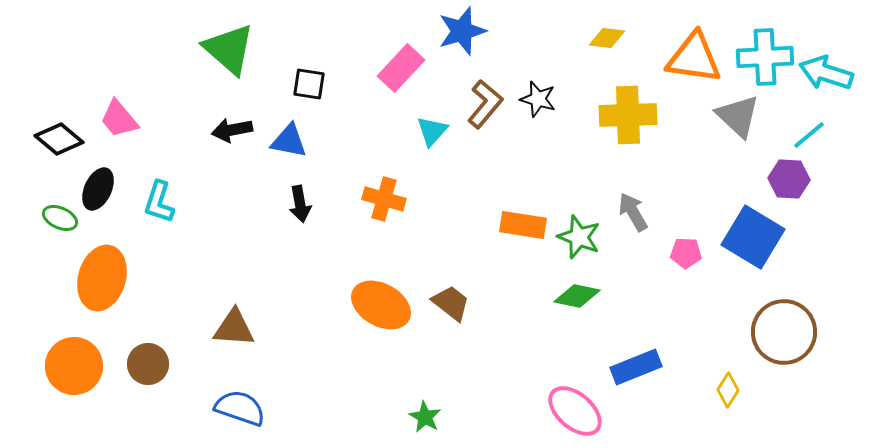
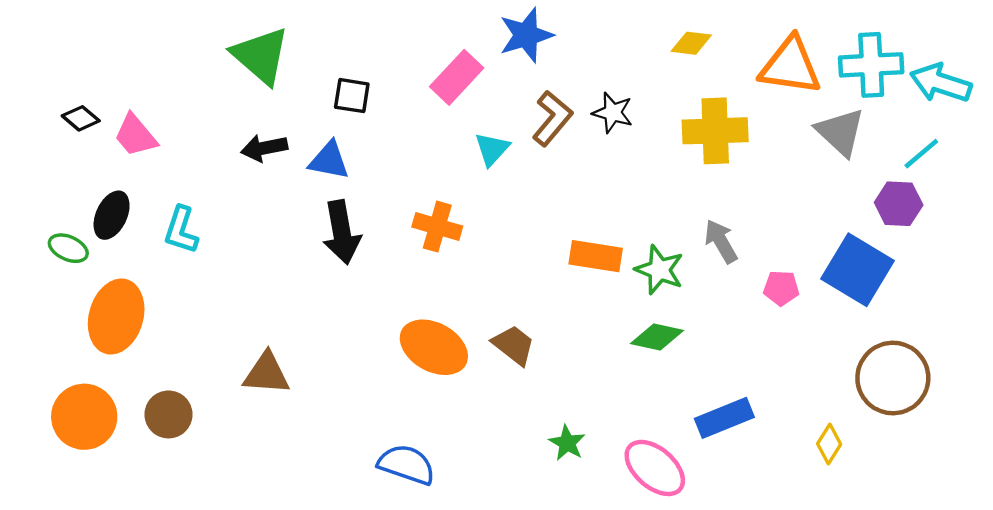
black diamond: (59, 139) -> (81, 118), moved, size x0.7
black arrow: (300, 204) -> (342, 232), size x1.5
blue semicircle: (240, 408) -> (407, 465), moved
green star: (425, 417) -> (567, 443), moved

